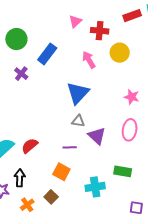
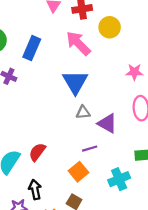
pink arrow: (89, 60) -> (78, 43), size x1.4
purple line: (70, 147) -> (90, 149), moved
orange square: (61, 172) -> (79, 172), turned 36

